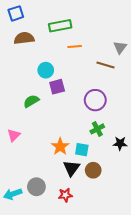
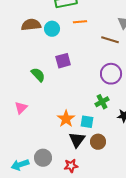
brown semicircle: (24, 38) -> (31, 25), moved
cyan circle: (46, 70) -> (52, 29), moved
purple circle: (95, 100) -> (111, 74), moved
green semicircle: (31, 101) -> (38, 75), turned 77

